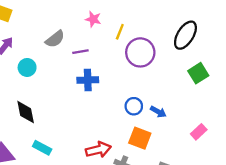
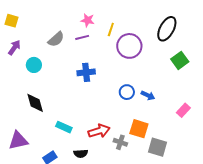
purple line: (80, 52) -> (82, 37), moved
orange square: (140, 138) -> (139, 129), moved
cyan rectangle: (42, 148) -> (64, 127), moved

